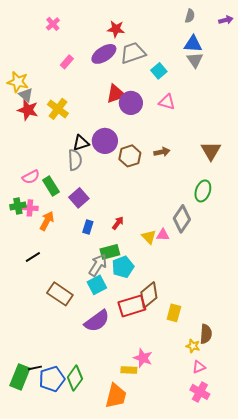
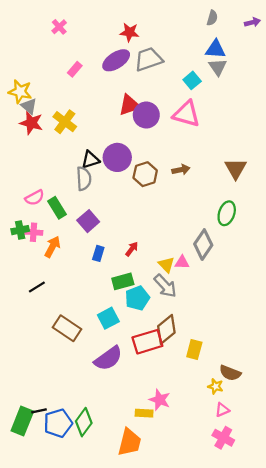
cyan square: (159, 71) -> (192, 80), moved
pink triangle: (167, 102) -> (186, 114), size x1.5
gray arrow: (98, 265) -> (165, 286), moved, turned 105
brown semicircle: (206, 334) -> (230, 373), turned 108

